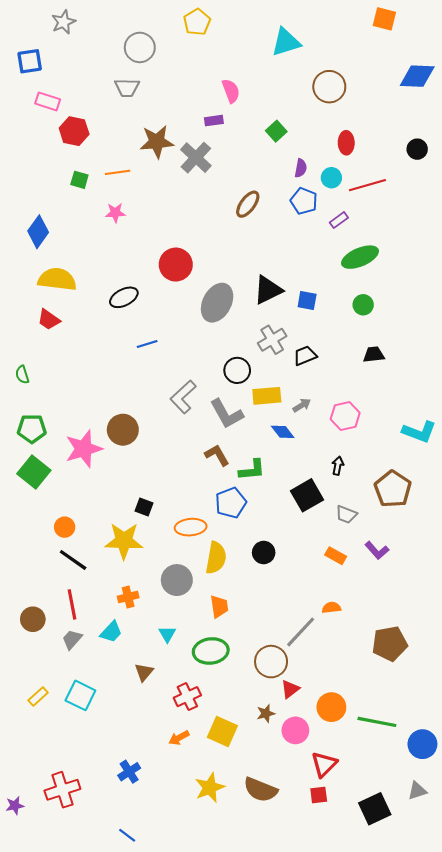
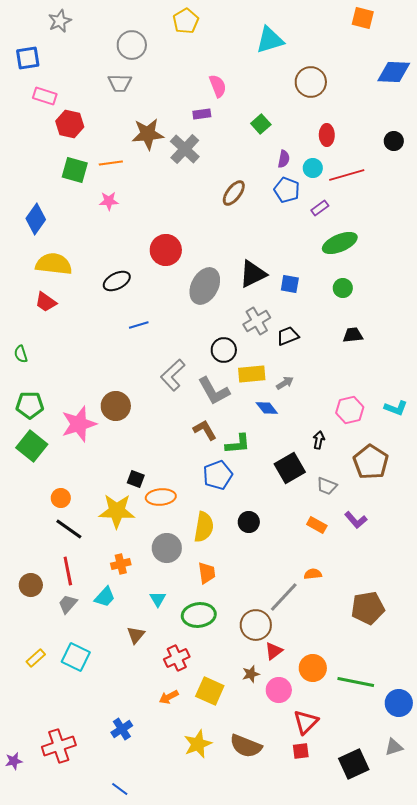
green square: (79, 180) -> (75, 170), size x1.5
pink hexagon: (345, 416) -> (350, 410), moved
cyan L-shape: (419, 432) -> (396, 408), size x0.7
orange ellipse: (191, 527) -> (161, 497), moved

